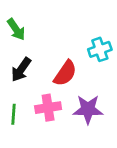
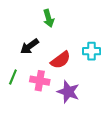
green arrow: (16, 29) -> (49, 18), moved

